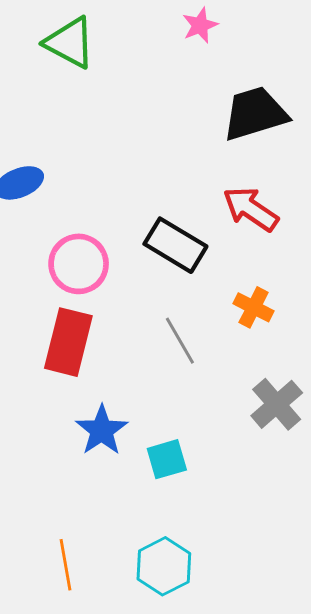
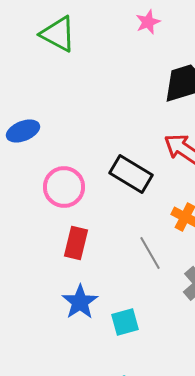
gray line: (180, 341) -> (150, 253), moved
red rectangle: (68, 342) -> (76, 243), moved, size x0.7

